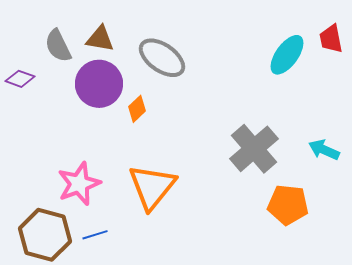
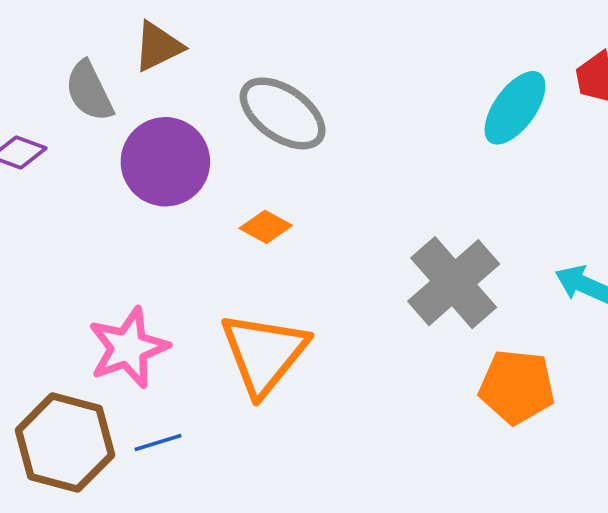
brown triangle: (100, 39) -> (158, 46), moved, turned -36
orange diamond: (137, 109) -> (266, 227), moved, turned 72

